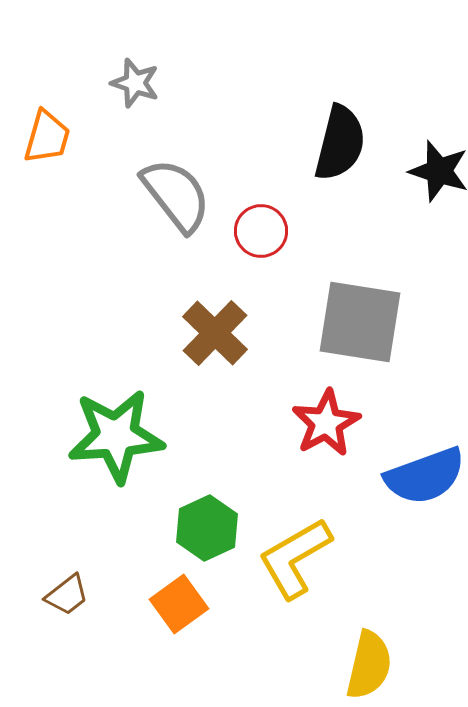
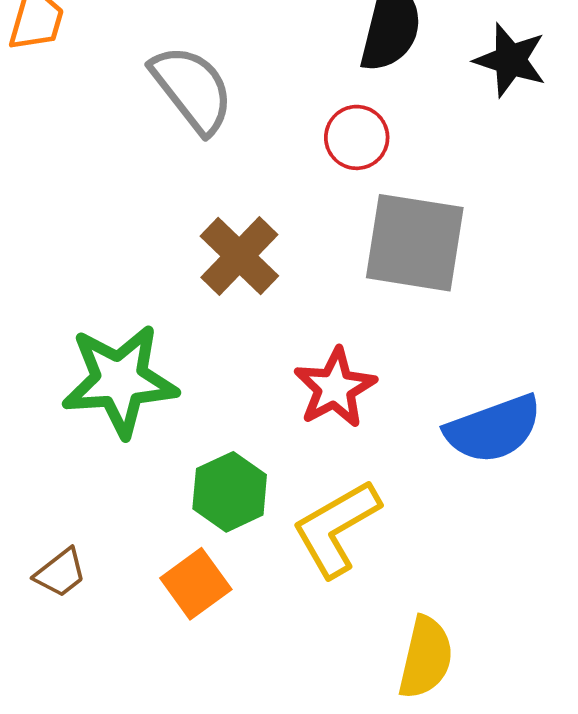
red circle: (261, 231) -> (357, 137), moved
red star: (326, 423) -> (335, 388), moved

